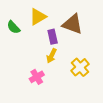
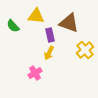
yellow triangle: (38, 17) -> (36, 16), turned 36
yellow cross: (80, 67) -> (85, 50), moved

